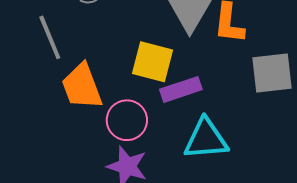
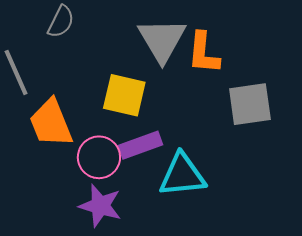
purple rectangle: (181, 89) -> (140, 145), moved

